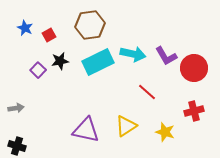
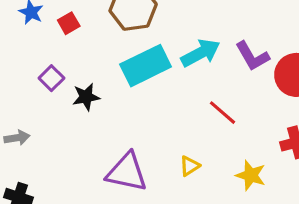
cyan arrow: (133, 54) -> (201, 53), turned -40
black star: (60, 61) -> (86, 97), moved
yellow triangle: (126, 126) -> (190, 166), size x0.6

